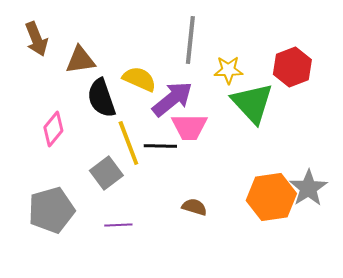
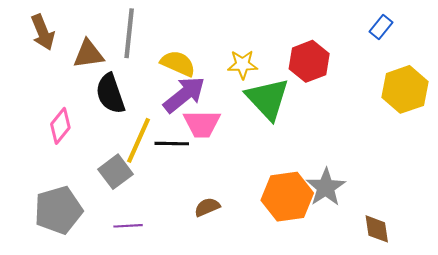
gray line: (190, 40) -> (129, 33), moved
yellow semicircle: (139, 79) -> (178, 63), moved
yellow line: (128, 143) -> (138, 140), turned 45
brown semicircle: (194, 207) -> (207, 207), turned -40

